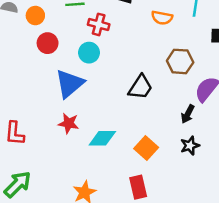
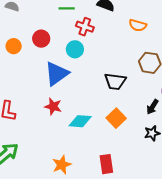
orange circle: (35, 16) -> (14, 46), moved
black trapezoid: (140, 87) -> (115, 81), turned 60
orange square: (146, 148) -> (116, 118), moved

